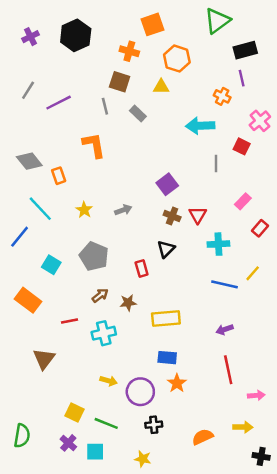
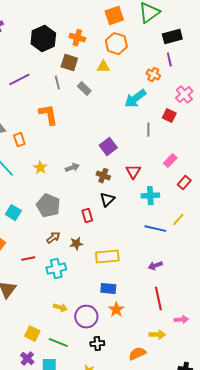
orange square: (153, 24) -> (114, 16), moved
black hexagon: (76, 35) -> (43, 39), moved
cyan arrow: (200, 126) -> (135, 99), turned -35
brown cross: (172, 216) -> (103, 176), moved
yellow arrow: (243, 427) -> (157, 335), moved

